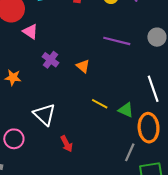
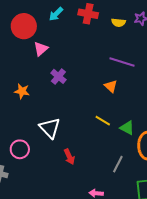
pink triangle: (30, 32) -> (41, 49), turned 42
orange triangle: (83, 66) -> (111, 86), moved
gray line: (130, 152) -> (118, 164), moved

